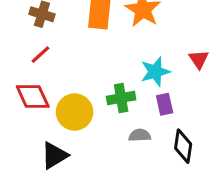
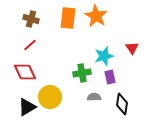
yellow circle: (75, 112) -> (50, 97), moved
black triangle: (54, 155) -> (27, 107), moved

